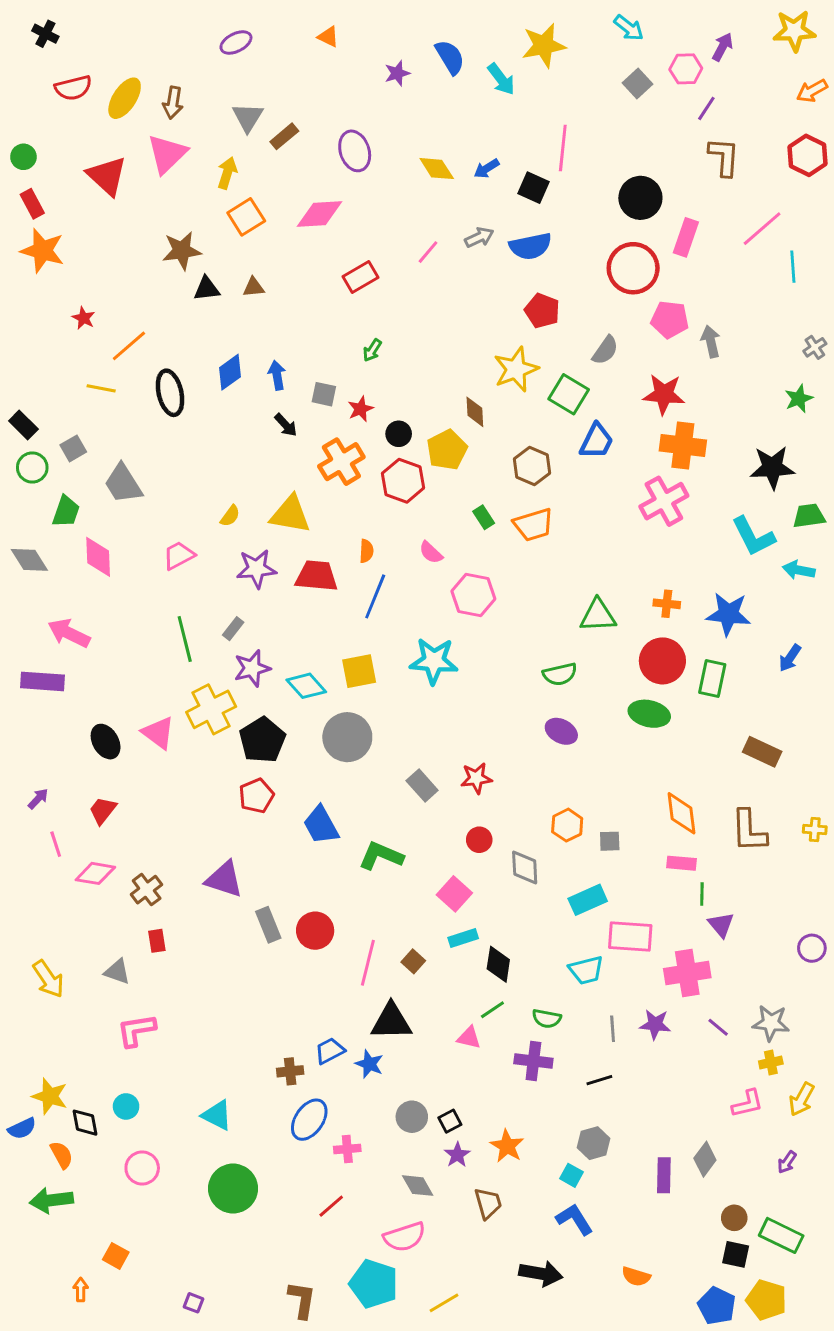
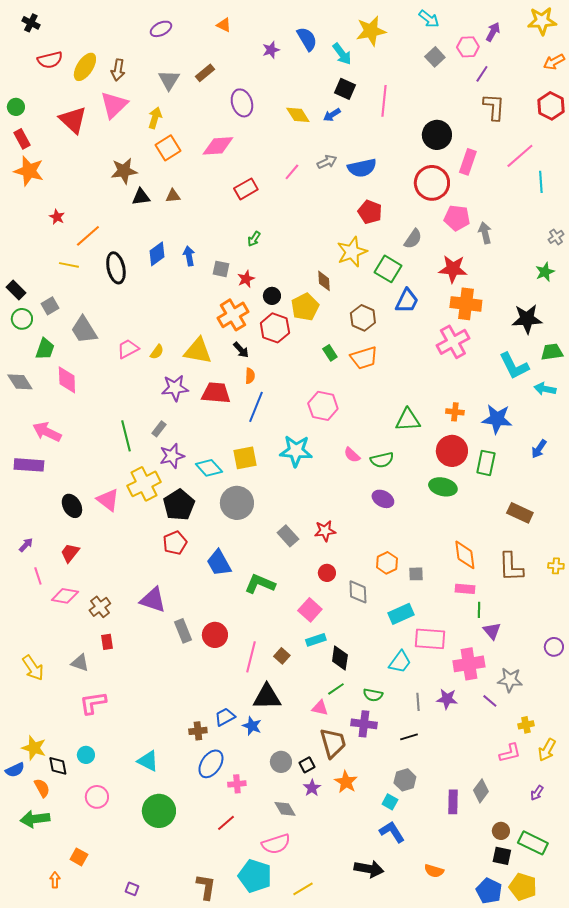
brown rectangle: (284, 136) -> (205, 73), moved
black square: (533, 188) -> (345, 89), moved
black arrow: (286, 425) -> (241, 350), moved
pink semicircle: (431, 552) -> (352, 455), moved
pink trapezoid: (179, 555) -> (128, 349), moved
cyan trapezoid: (586, 970) -> (400, 662), turned -40
gray star: (771, 1023) -> (510, 680), moved
brown trapezoid: (488, 1203) -> (333, 743), moved, size x1.4

